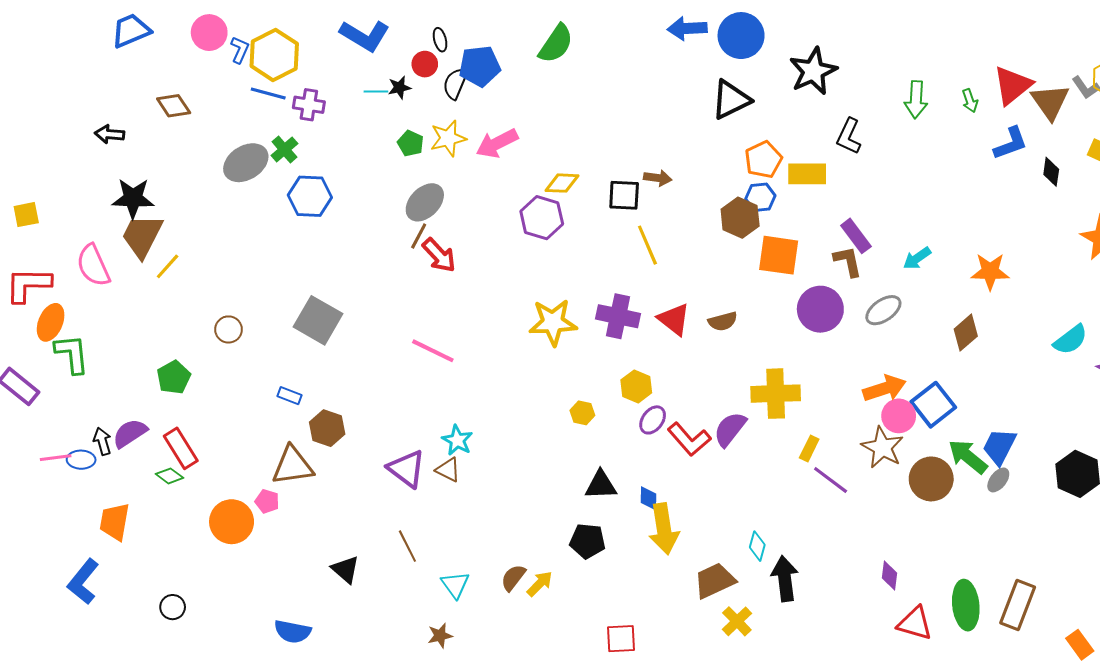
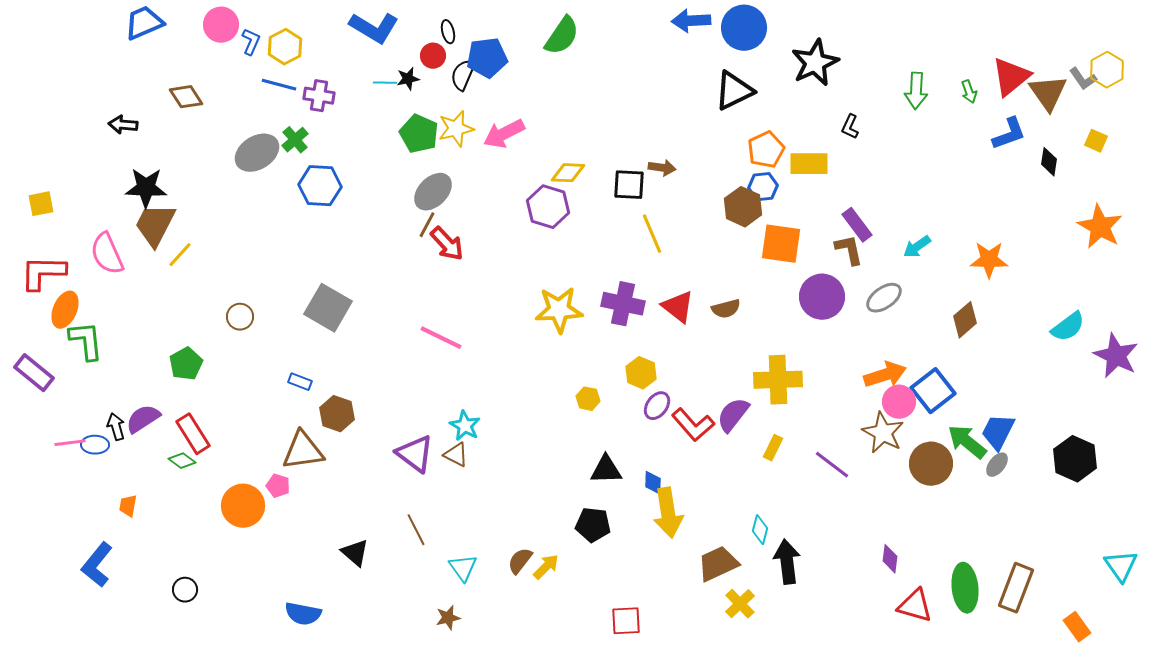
yellow hexagon: (274, 55) -> (285, 47), size x0.7
black L-shape: (849, 136) -> (850, 127), size x0.7
green pentagon: (411, 143) -> (419, 134), size x1.5
yellow rectangle: (809, 448) -> (773, 448), moved
orange trapezoid: (115, 522) -> (128, 506), size x0.6

